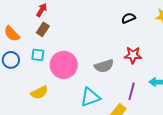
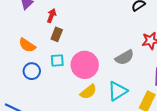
yellow semicircle: (39, 93) -> (88, 92), moved

